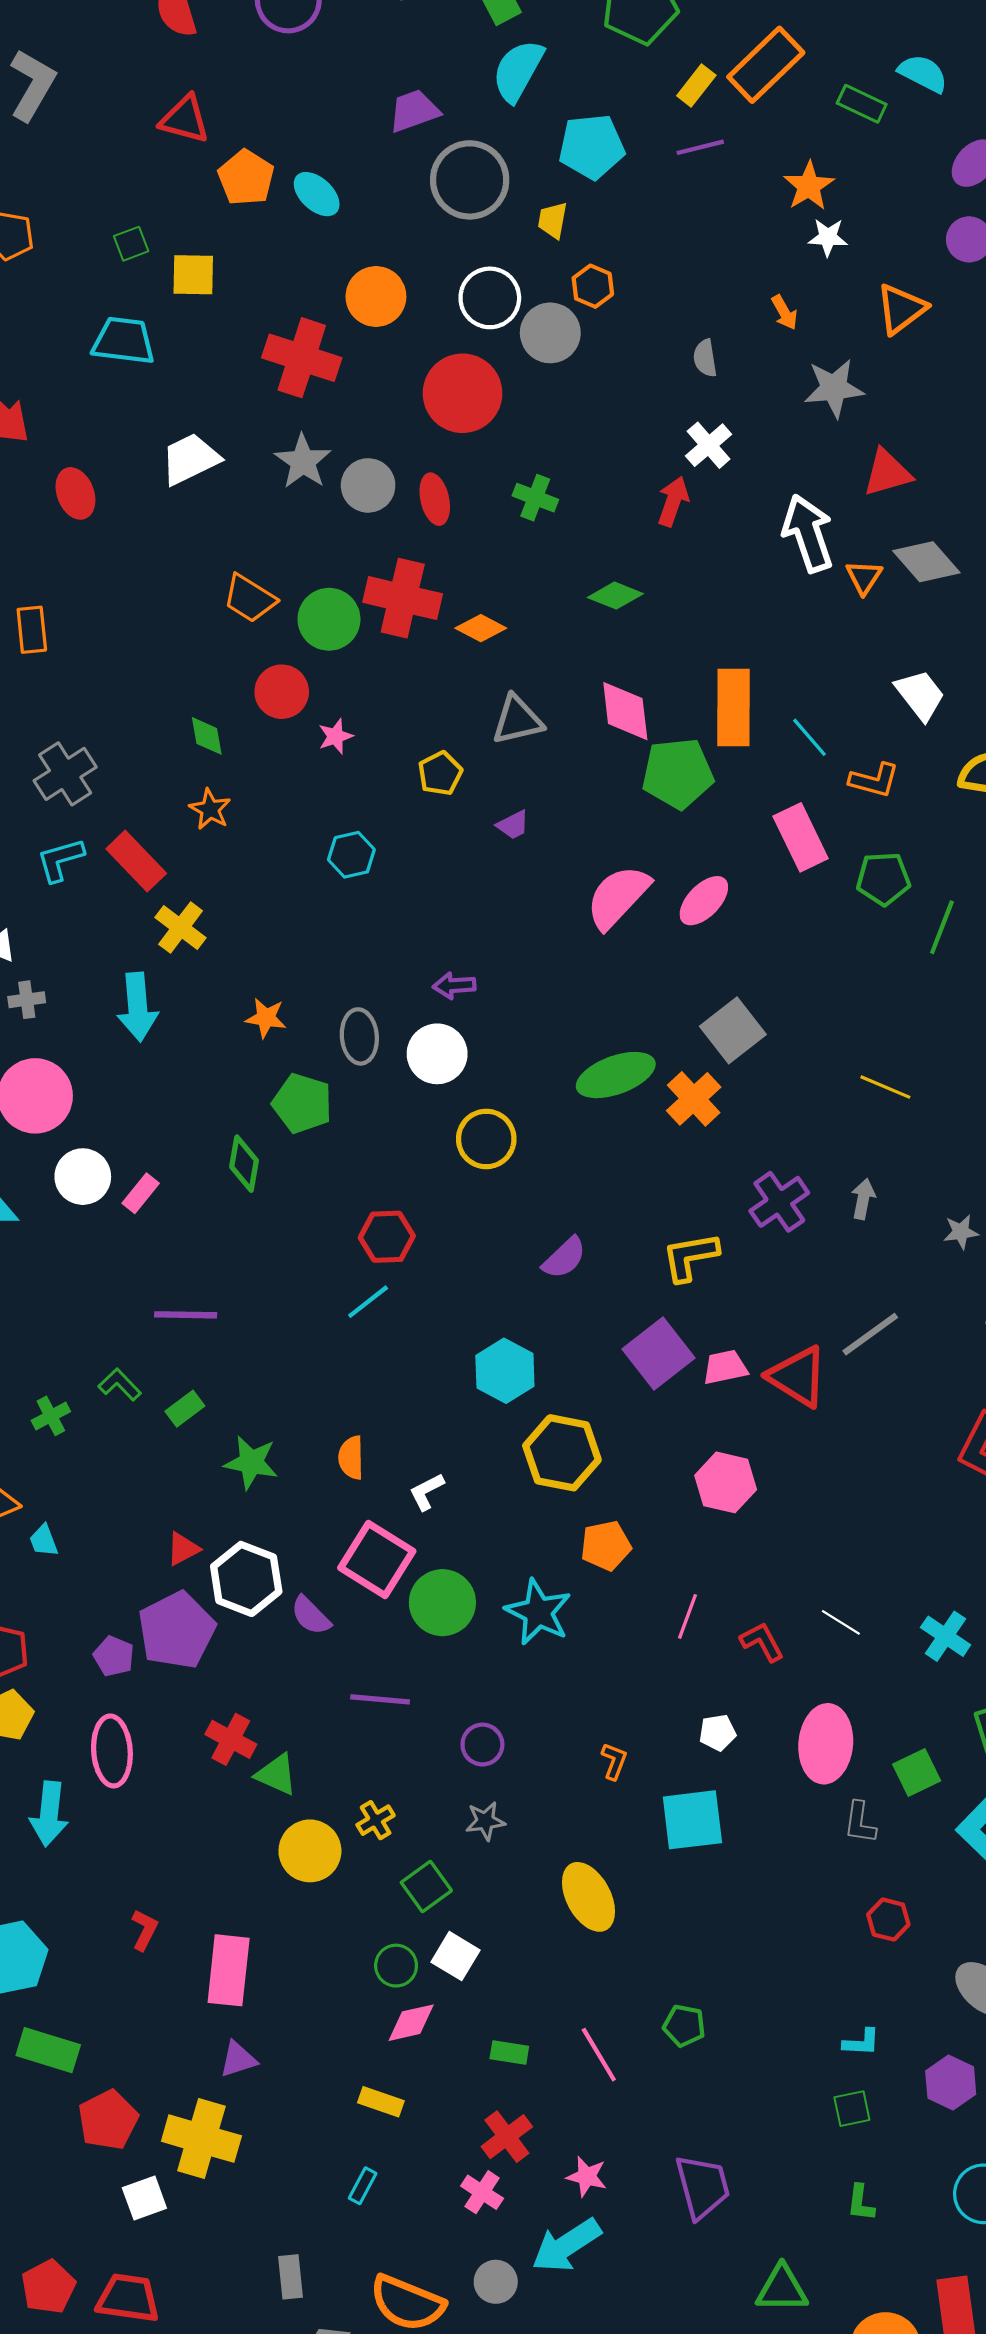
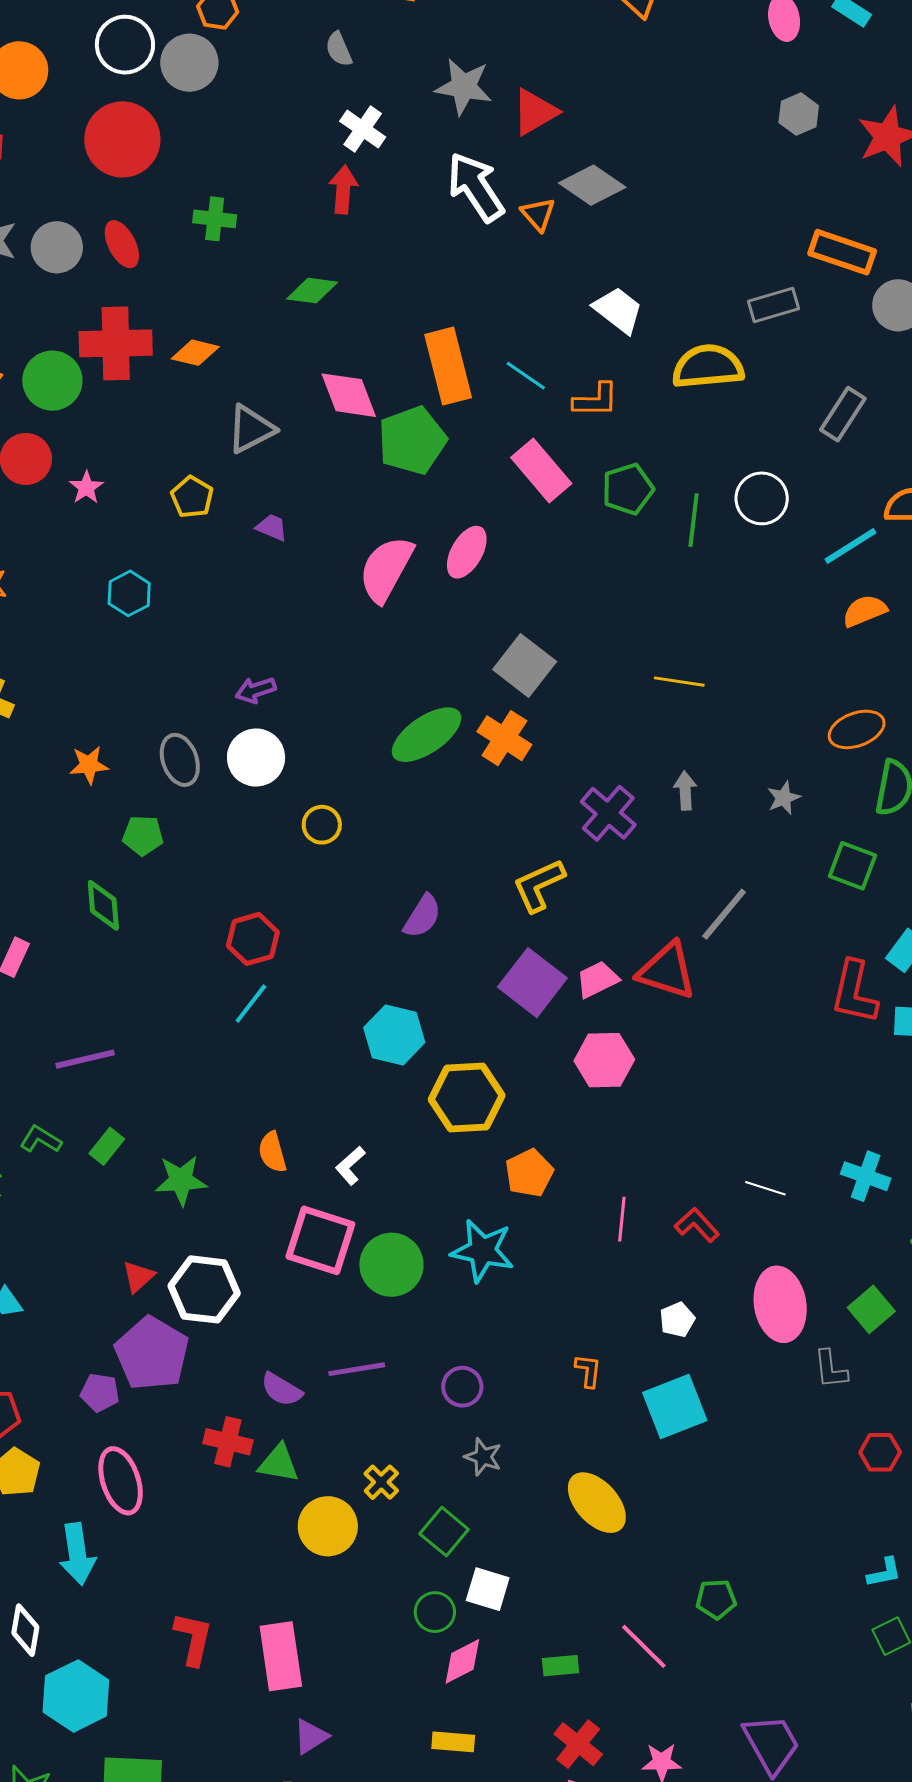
gray star: (834, 388) -> (464, 87), moved, turned 30
purple trapezoid: (513, 825) -> (272, 527), turned -116
green pentagon: (302, 1103) -> (143, 835), size x0.7
yellow circle: (486, 1139) -> (322, 825), size x0.7
pink hexagon: (726, 1482) -> (604, 1060), moved
purple semicircle: (311, 1616) -> (282, 1390), moved
gray star: (485, 1821) -> (483, 1457), turned -30
red L-shape: (145, 1930) -> (193, 1639), size x1.4

